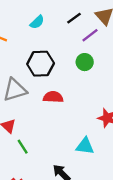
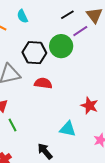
cyan semicircle: (37, 22) -> (22, 16), moved, turned 104
green circle: (85, 62) -> (61, 46), moved, size x1.5

